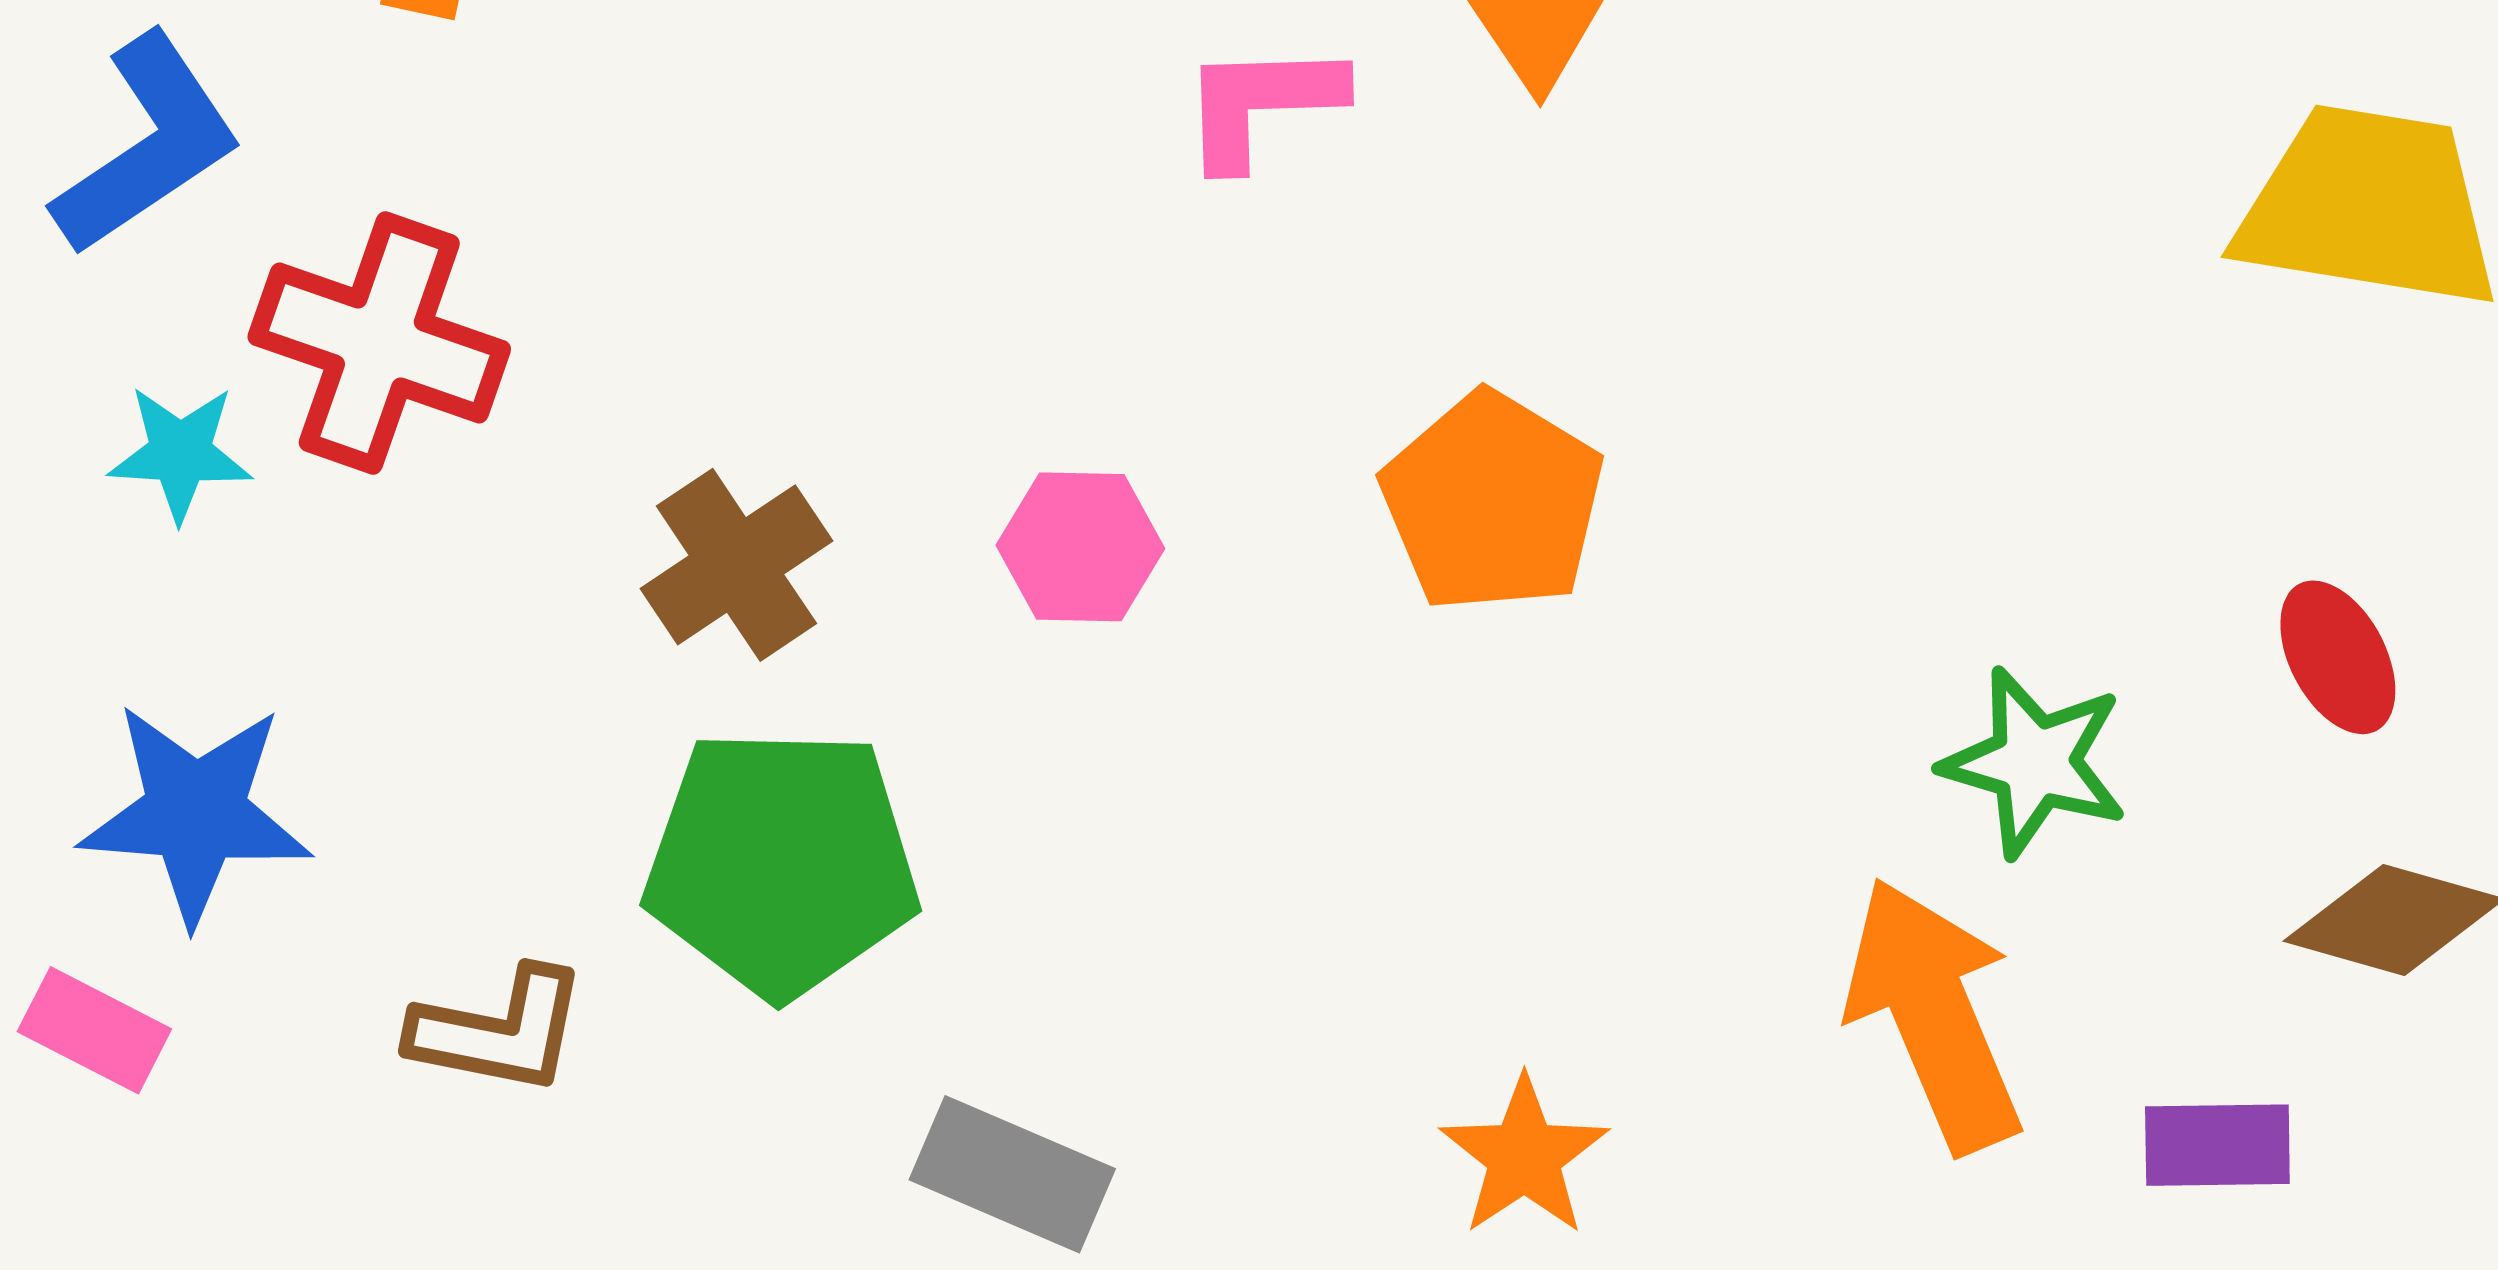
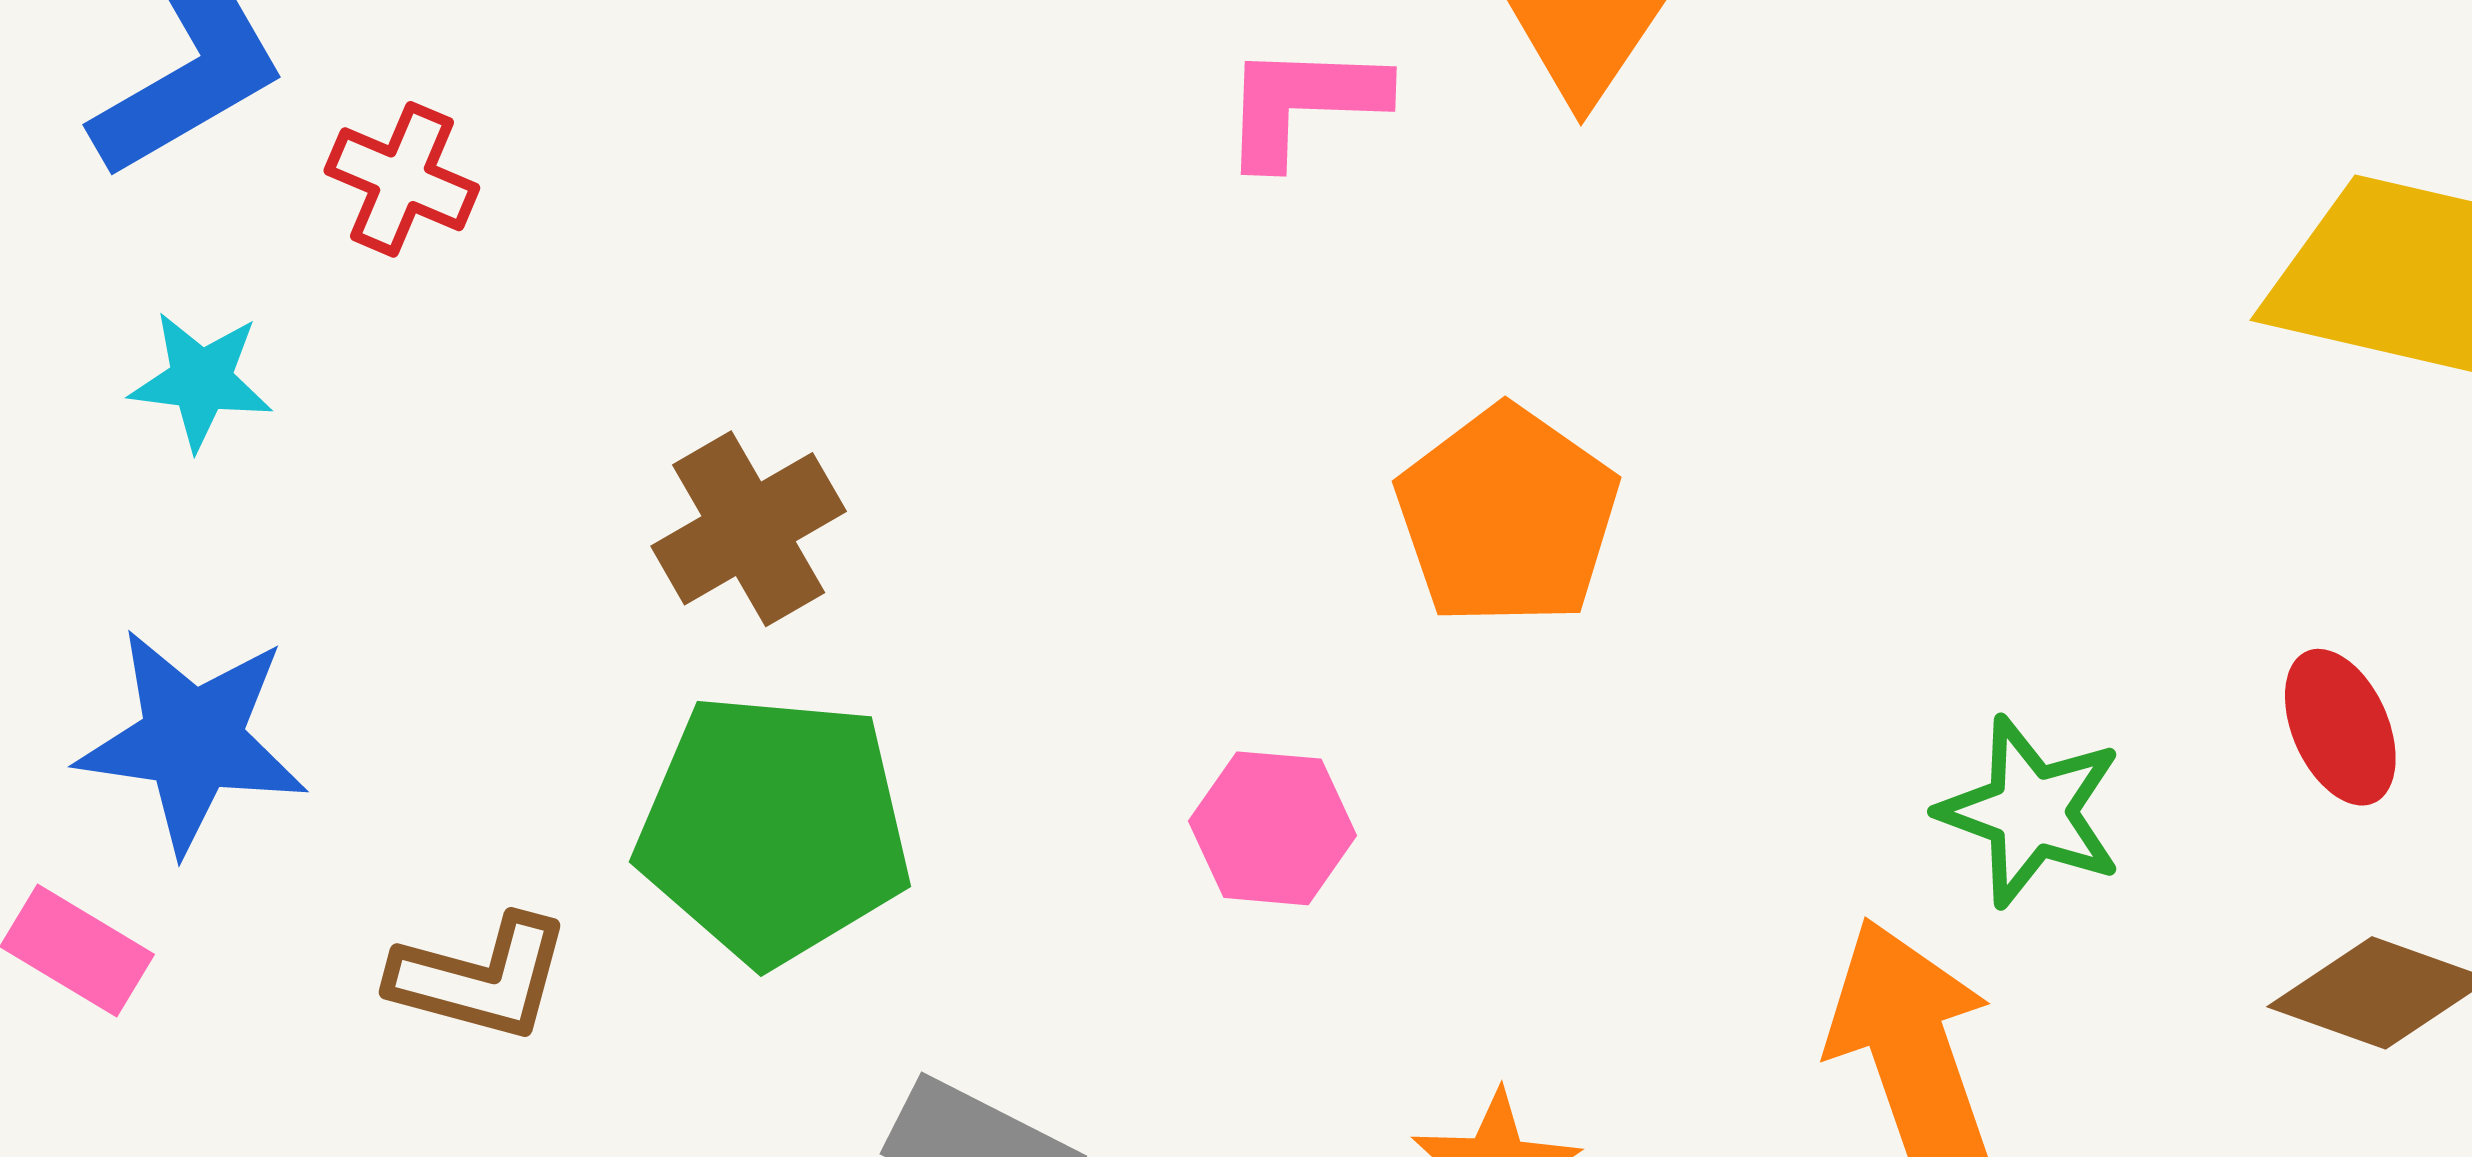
red cross: (379, 343) -> (402, 179), moved, size x0.6
pink hexagon: (1080, 547) -> (1272, 828), moved

